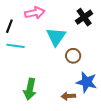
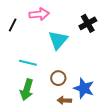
cyan line: (15, 46) -> (28, 63), moved
brown circle: (73, 56) -> (58, 78), moved

